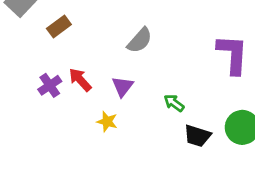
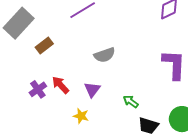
gray semicircle: (140, 40) -> (105, 55), turned 30

